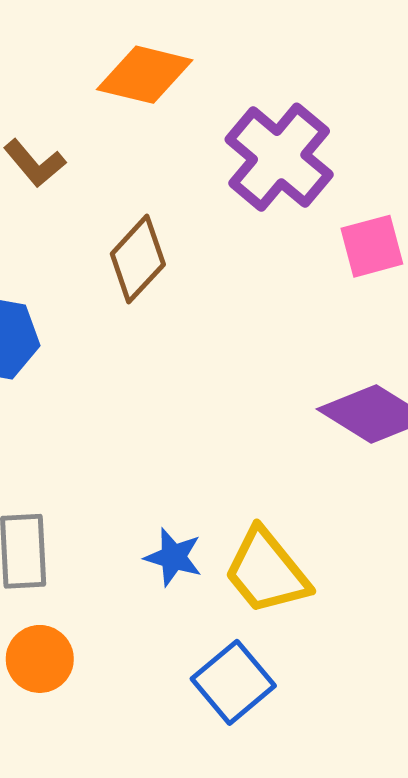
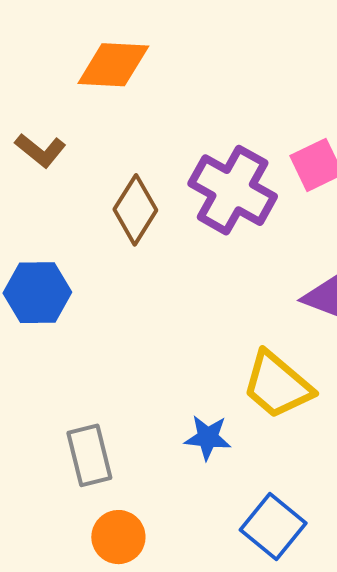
purple cross: (279, 157) -> (233, 190), moved
yellow trapezoid: (267, 572) -> (277, 385), moved

